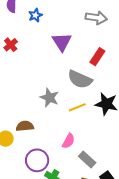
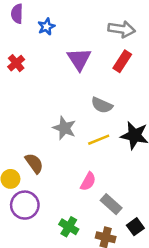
red rectangle: (97, 57) -> (122, 61), moved
gray semicircle: (80, 79) -> (102, 105), size x0.7
brown semicircle: (25, 126) -> (34, 163), turned 60
purple circle: (37, 160) -> (25, 205), moved

